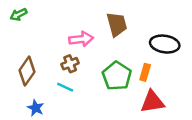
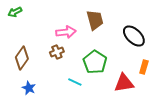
black ellipse: (165, 44) -> (134, 36), turned 35
orange rectangle: (145, 72) -> (144, 67), moved
cyan line: (65, 87) -> (75, 82), moved

